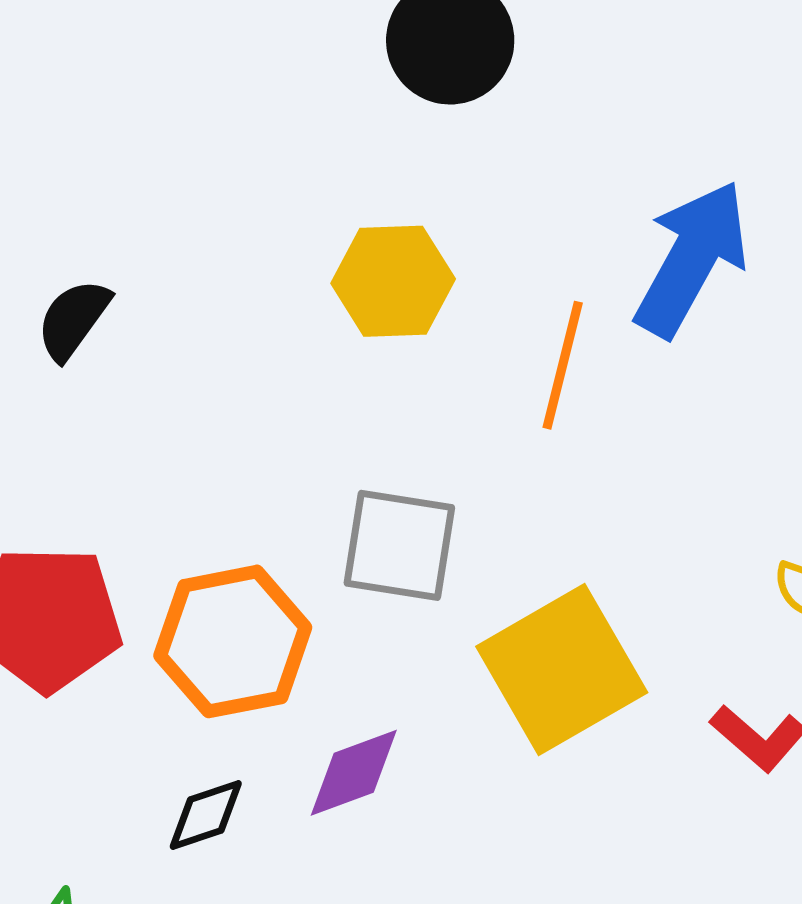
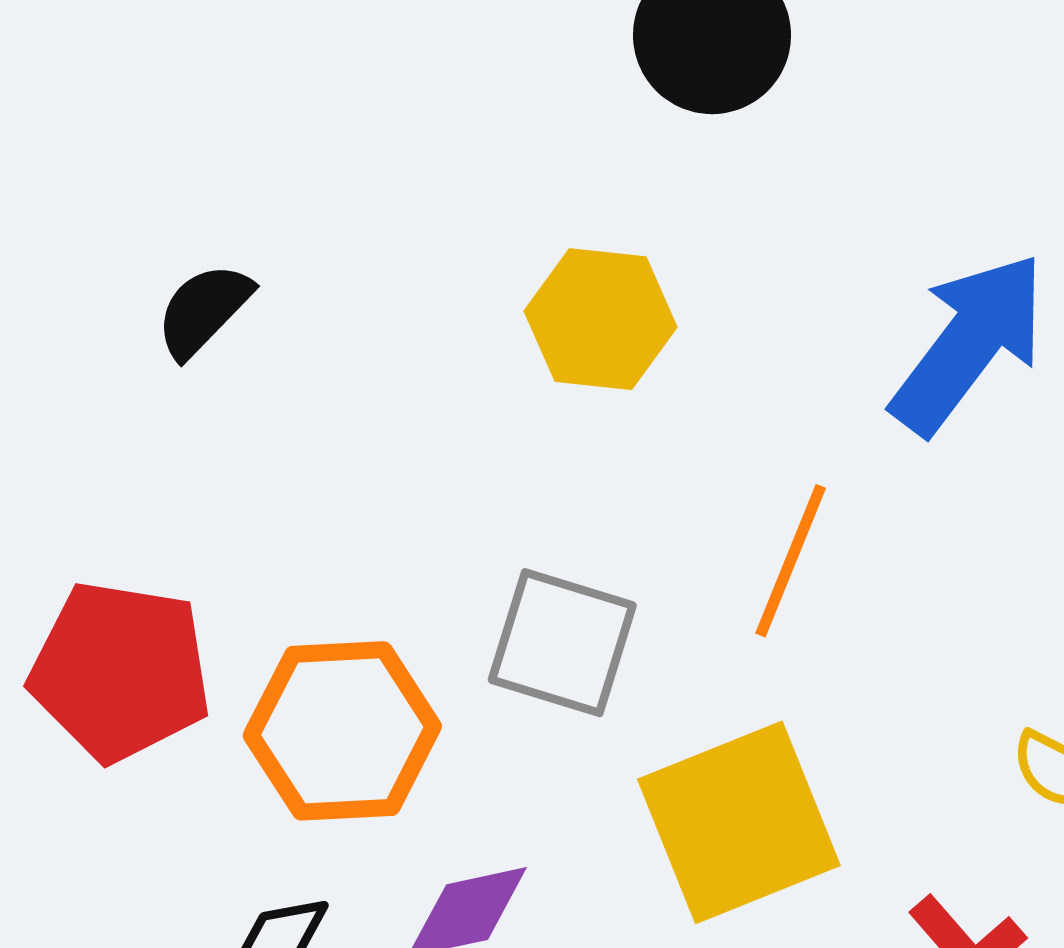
orange line: (563, 365) -> (791, 561), moved

